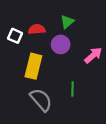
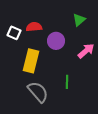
green triangle: (67, 22) -> (79, 20), moved

